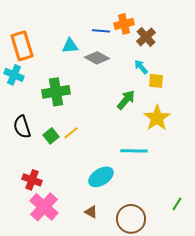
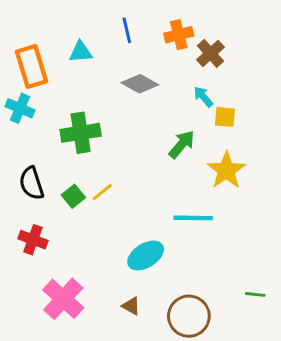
blue line: (101, 31) -> (127, 30), moved, turned 72
cyan triangle: (70, 46) -> (81, 52), moved
red cross: (32, 180) -> (33, 240), moved
green line: (177, 204) -> (255, 294), turned 64

